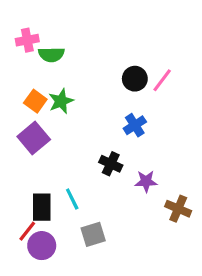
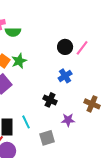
purple star: (146, 181) -> (68, 120), moved
brown cross: (178, 209) -> (92, 104), moved
gray square: (93, 234) -> (47, 138), moved

